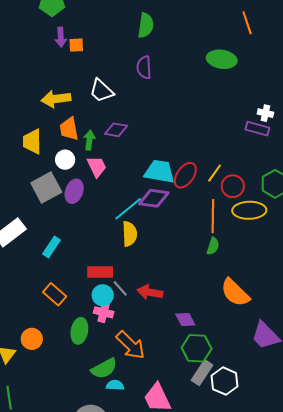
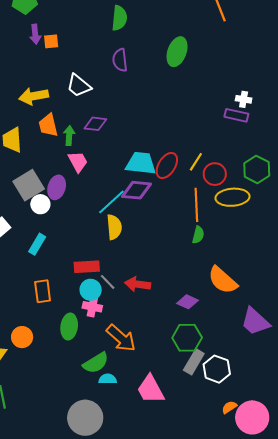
green ellipse: (222, 59) -> (177, 52), moved, turned -76
white circle: (65, 160) -> (40, 204), moved
orange rectangle: (55, 294) -> (43, 291), turned 45
purple diamond: (185, 319) -> (187, 302), moved, turned -35

